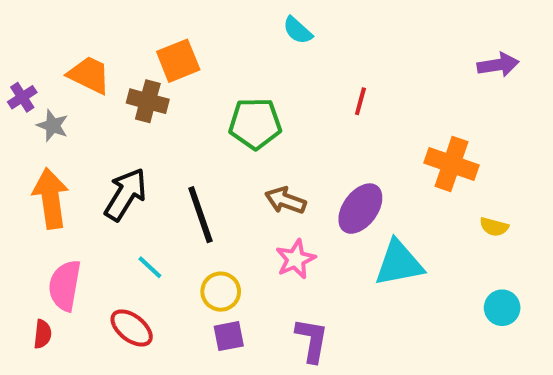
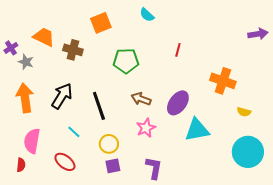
orange square: (178, 61) -> (101, 23), moved
purple arrow: (498, 65) -> (258, 34), moved
cyan circle: (502, 308) -> (248, 152), size x1.8

